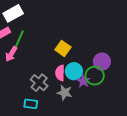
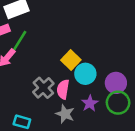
cyan circle: (74, 71) -> (85, 74), moved
green circle: (95, 76) -> (118, 103), moved
gray cross: (39, 83) -> (43, 88), moved

